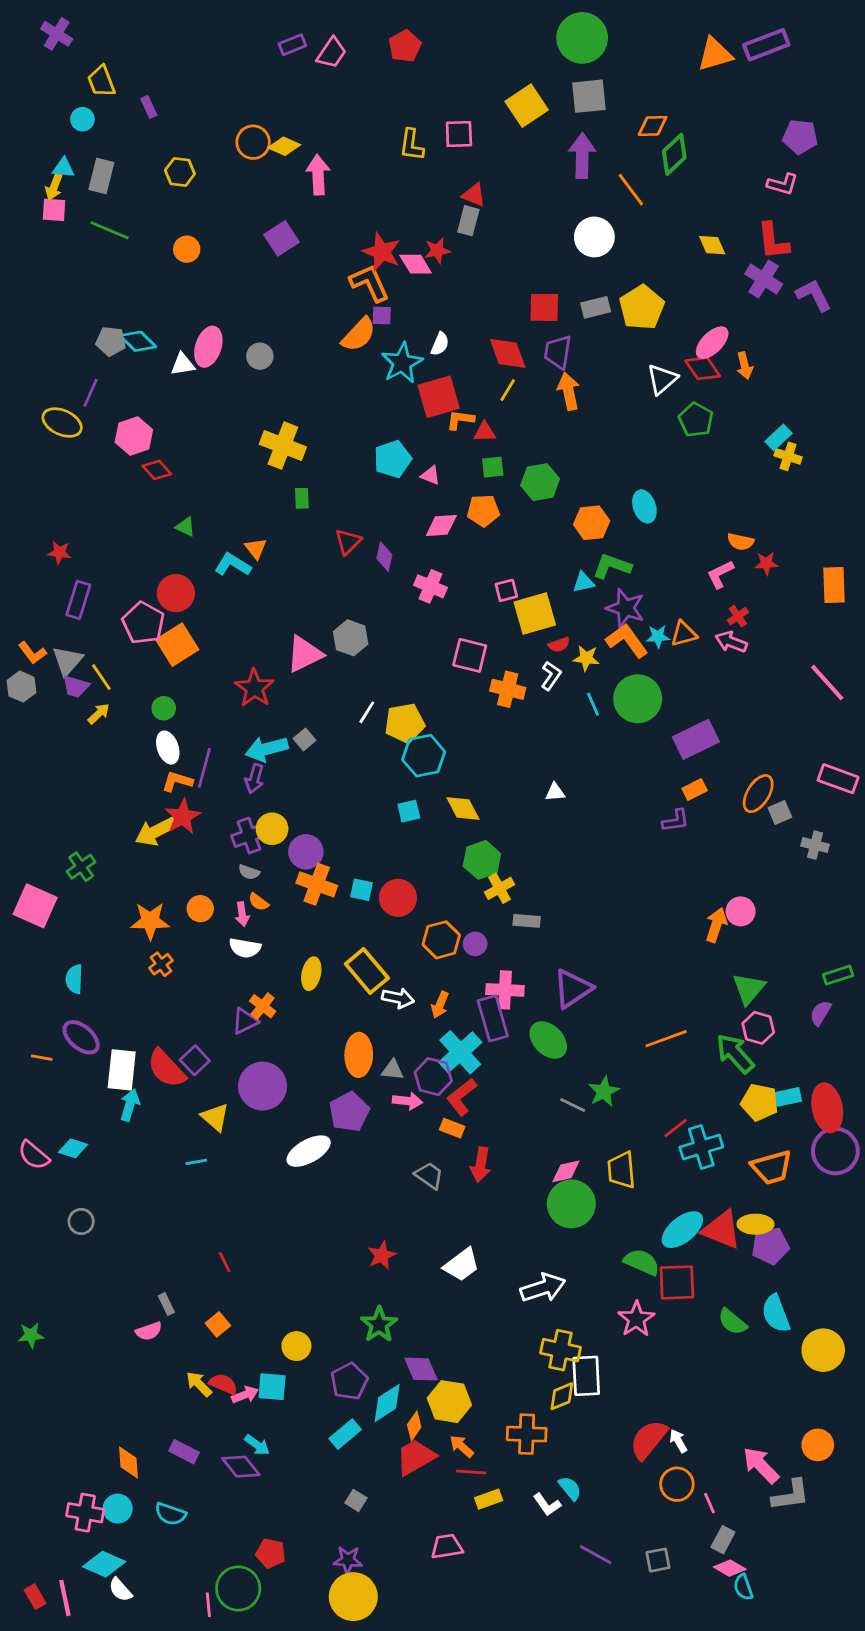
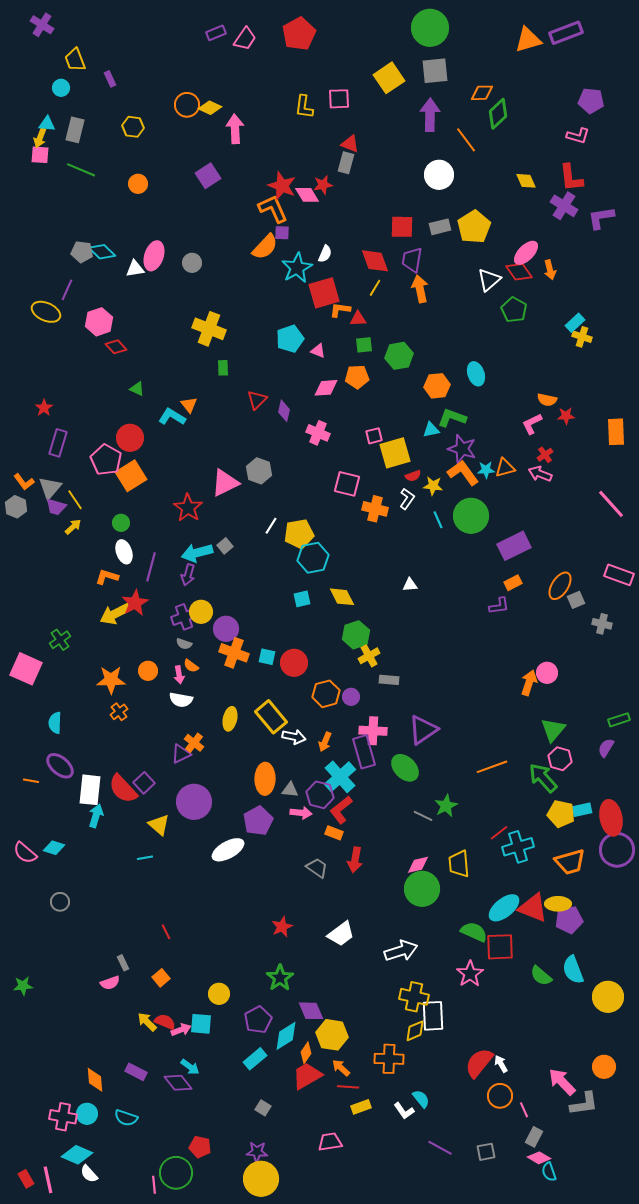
red pentagon: (405, 46) -> (299, 34), size x1.4
purple L-shape: (814, 295) -> (601, 218), turned -72
red star: (59, 553) -> (44, 408), turned 30
orange L-shape: (177, 781) -> (107, 577), moved

